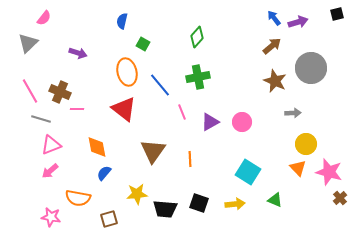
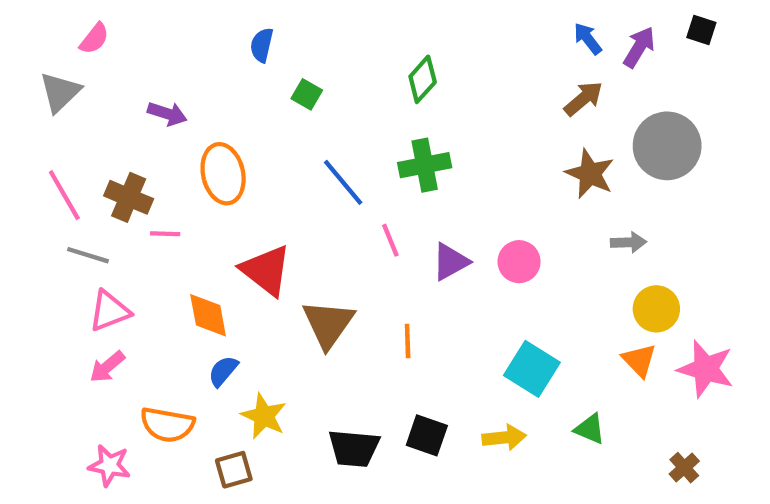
black square: (337, 14) -> (701, 30), moved, turned 32
purple arrow: (298, 22) -> (639, 47), turned -42
orange ellipse: (127, 72) -> (223, 174), moved
red triangle: (124, 109) -> (266, 270), moved
yellow star: (137, 194) -> (264, 416), moved, turned 30
brown cross: (340, 198) -> (684, 468), moved

